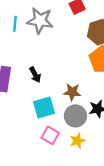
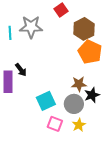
black arrow: (35, 75) -> (21, 70), moved
brown star: (72, 92) -> (79, 84), moved

